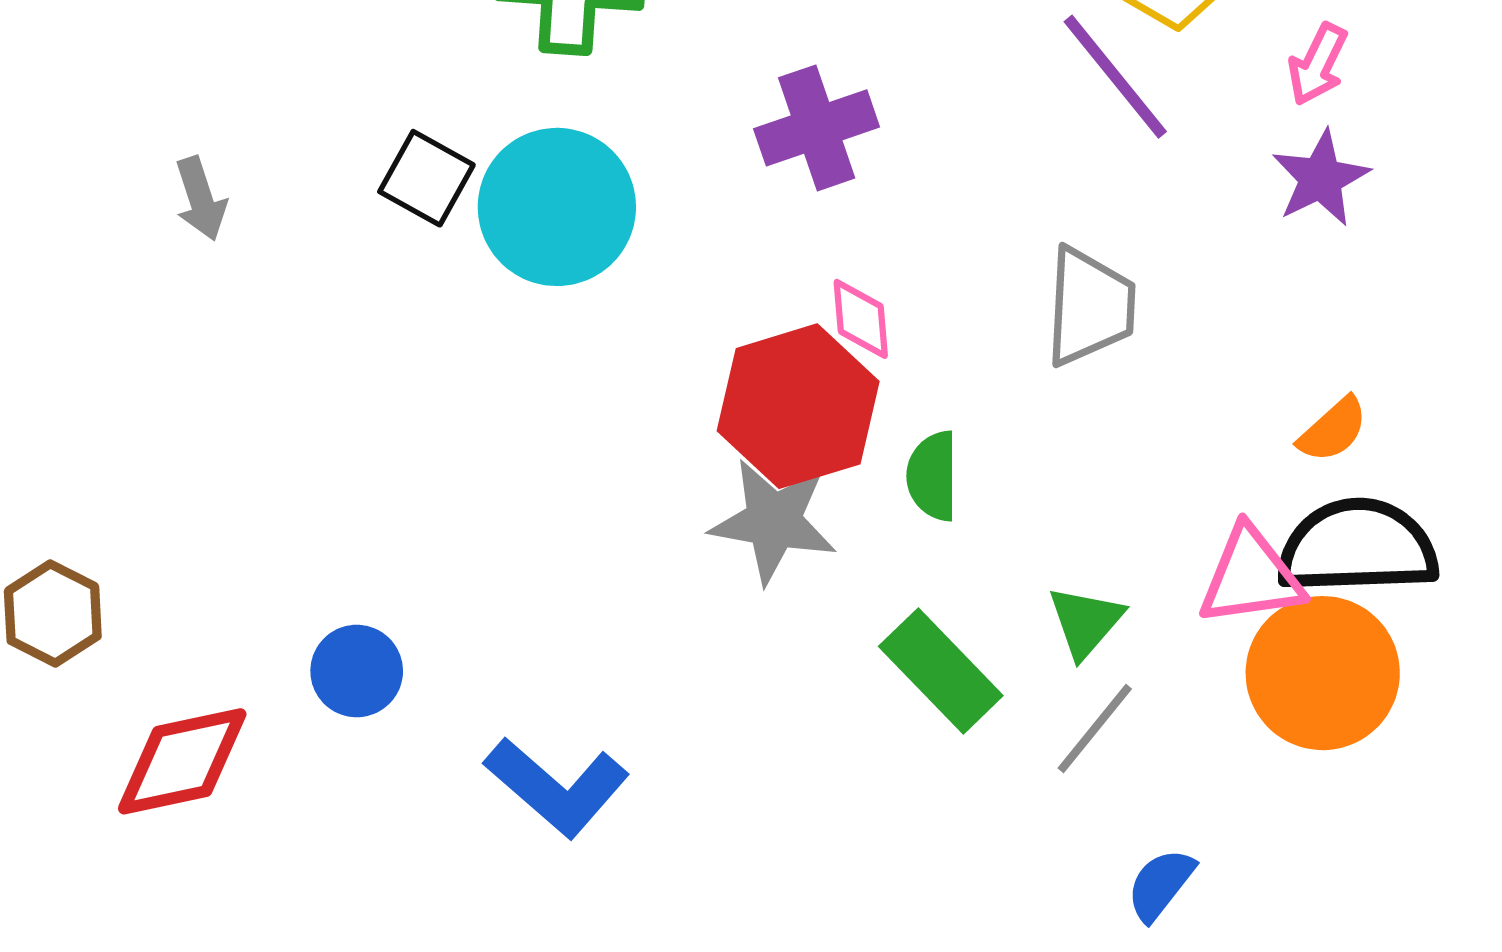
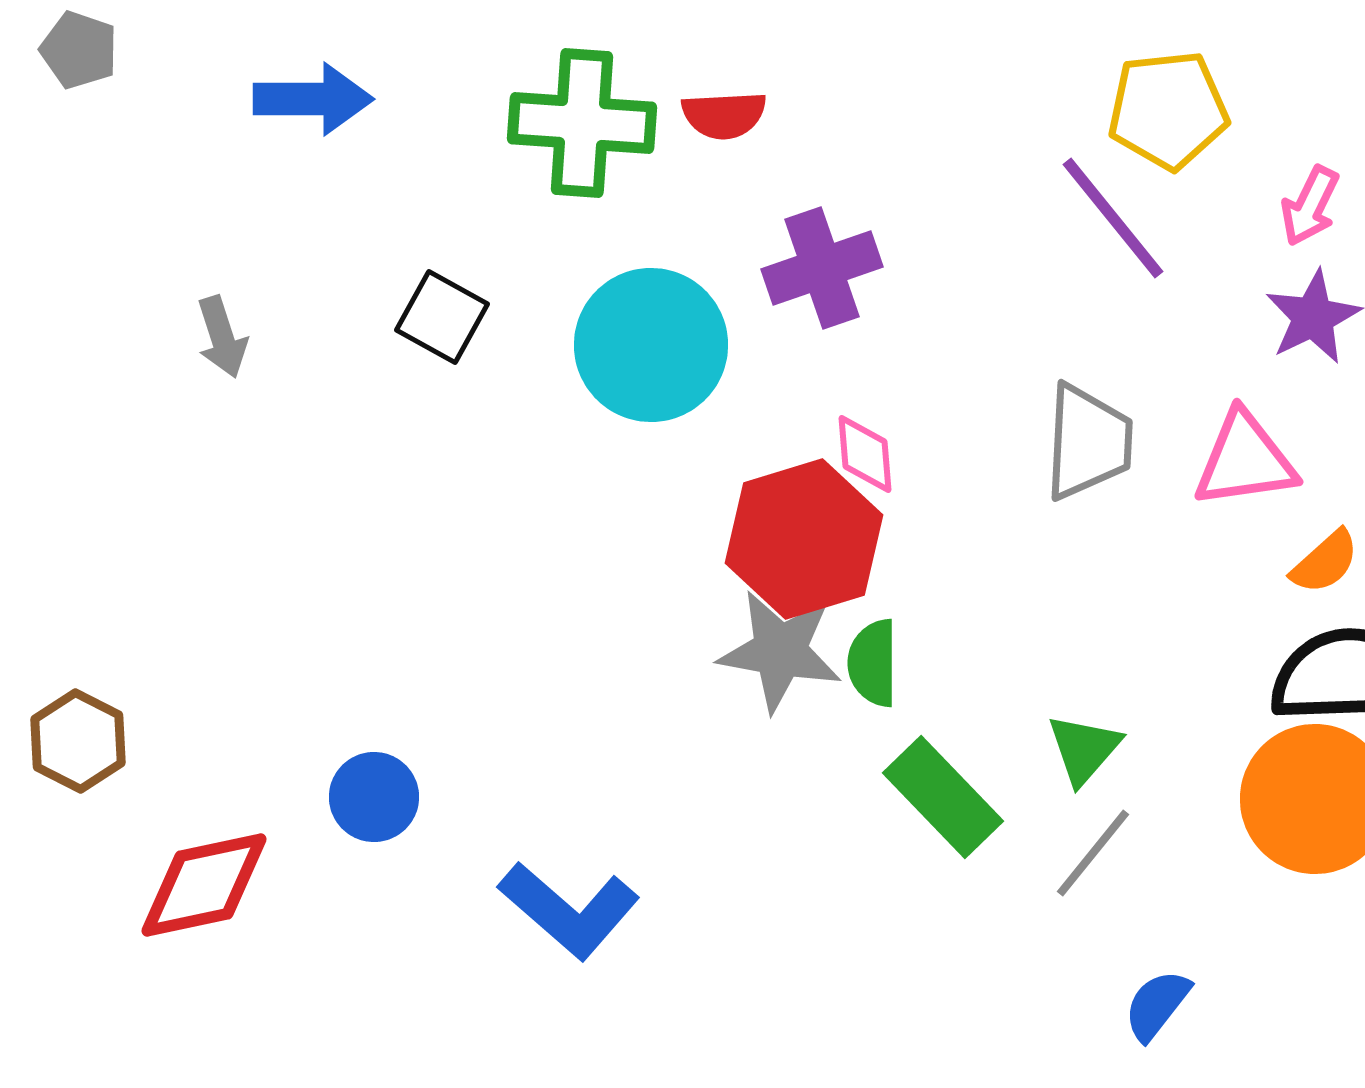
cyan circle: (557, 207) -> (651, 345), moved
green semicircle: (933, 476) -> (873, 663), moved
pink triangle: (1251, 577) -> (1245, 460), moved

